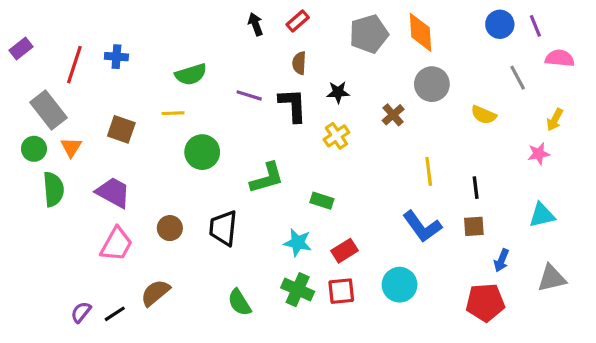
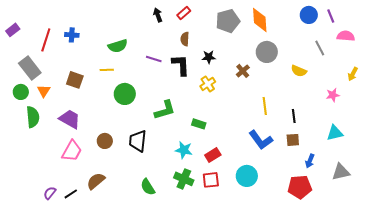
yellow arrow: (555, 120) -> (353, 74), moved

